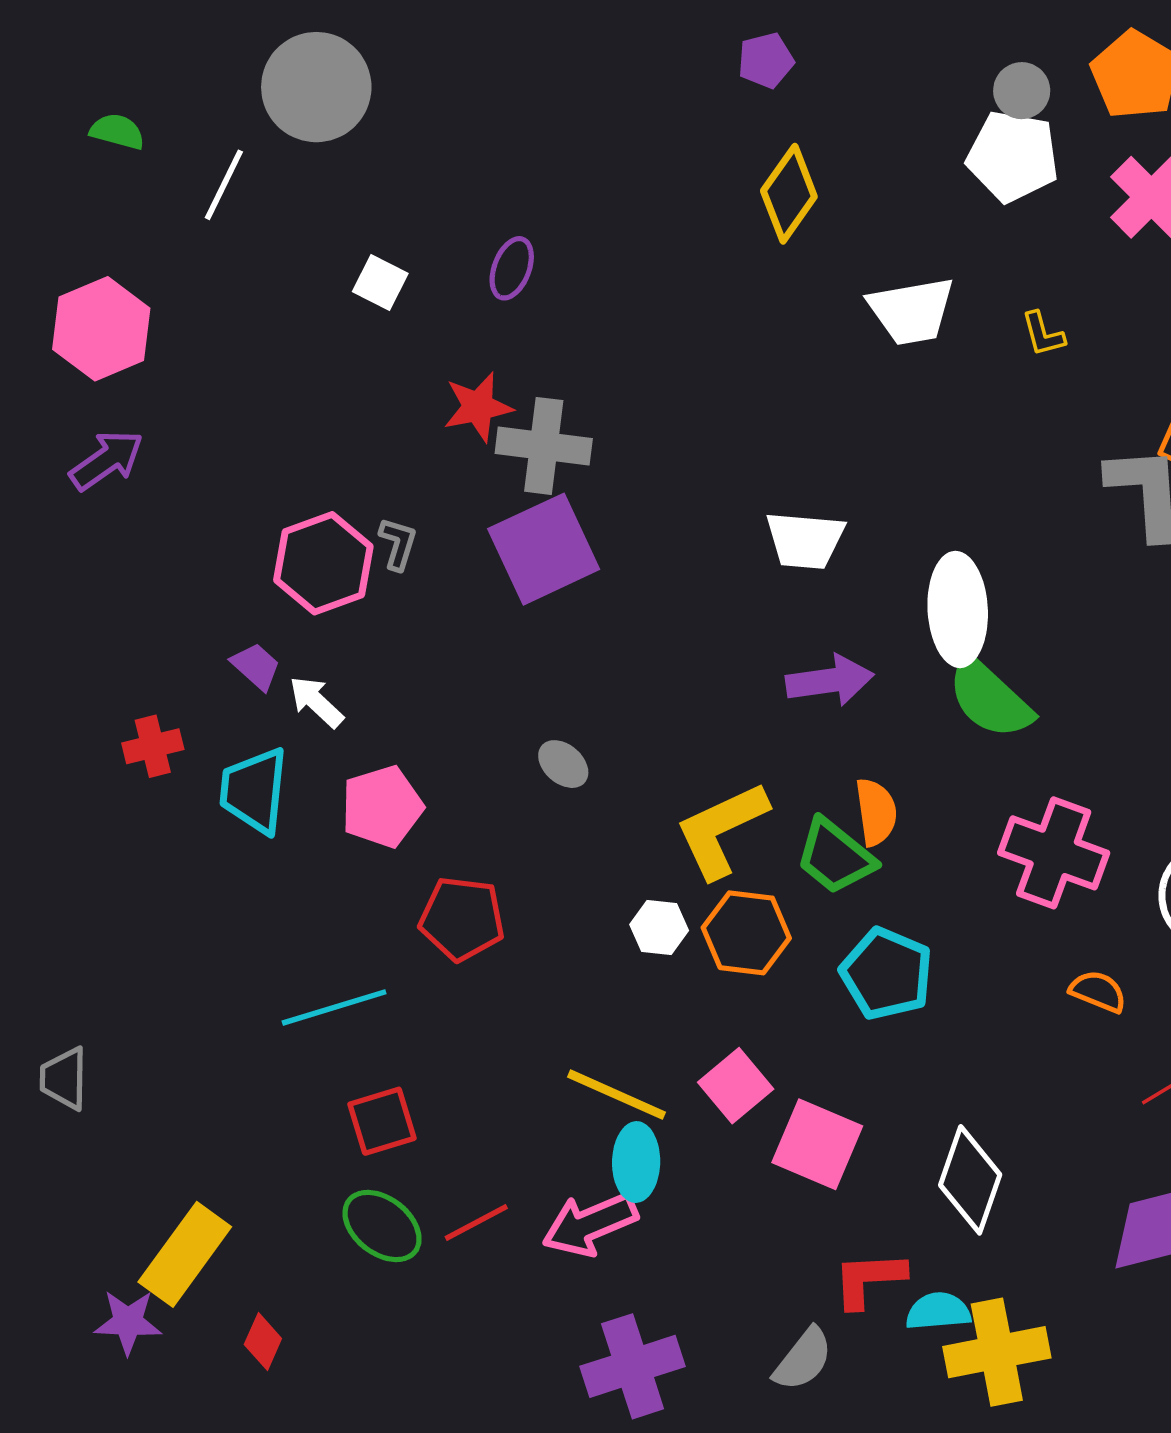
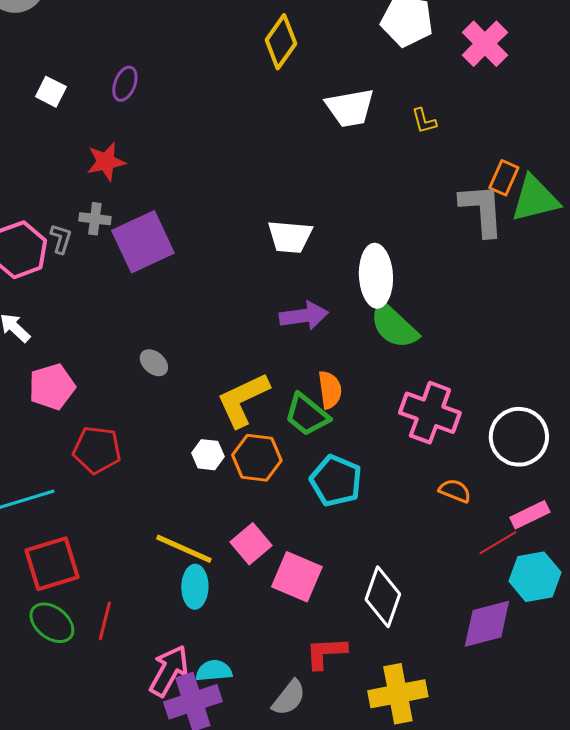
gray cross: (544, 446) -> (95, 219), moved, size x0.6
red square: (382, 1121) -> (52, 564), size x1.4
red line: (476, 1222) -> (105, 621), turned -48
pink arrow: (590, 1224) -> (169, 671), moved, turned 142
cyan semicircle: (938, 1311) -> (214, 671), moved

